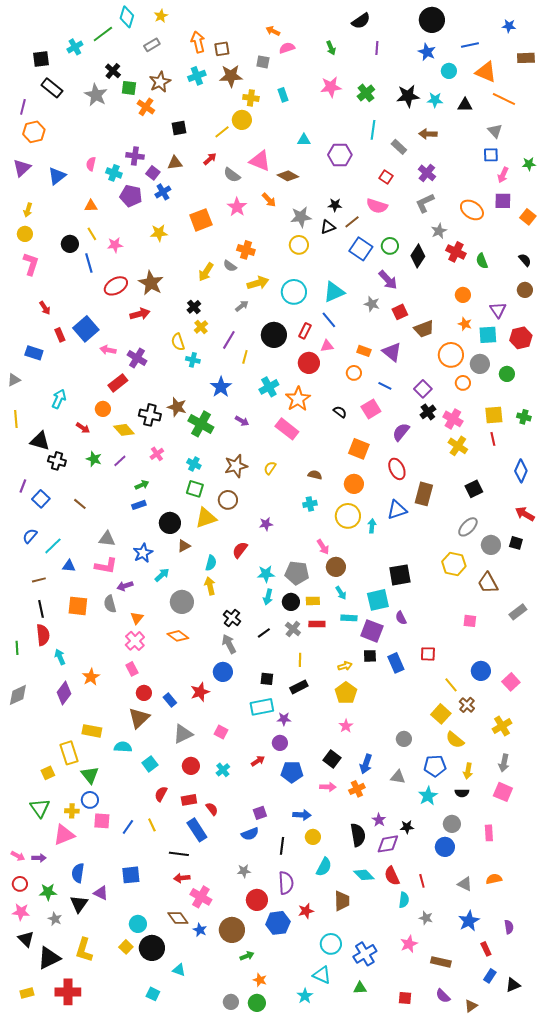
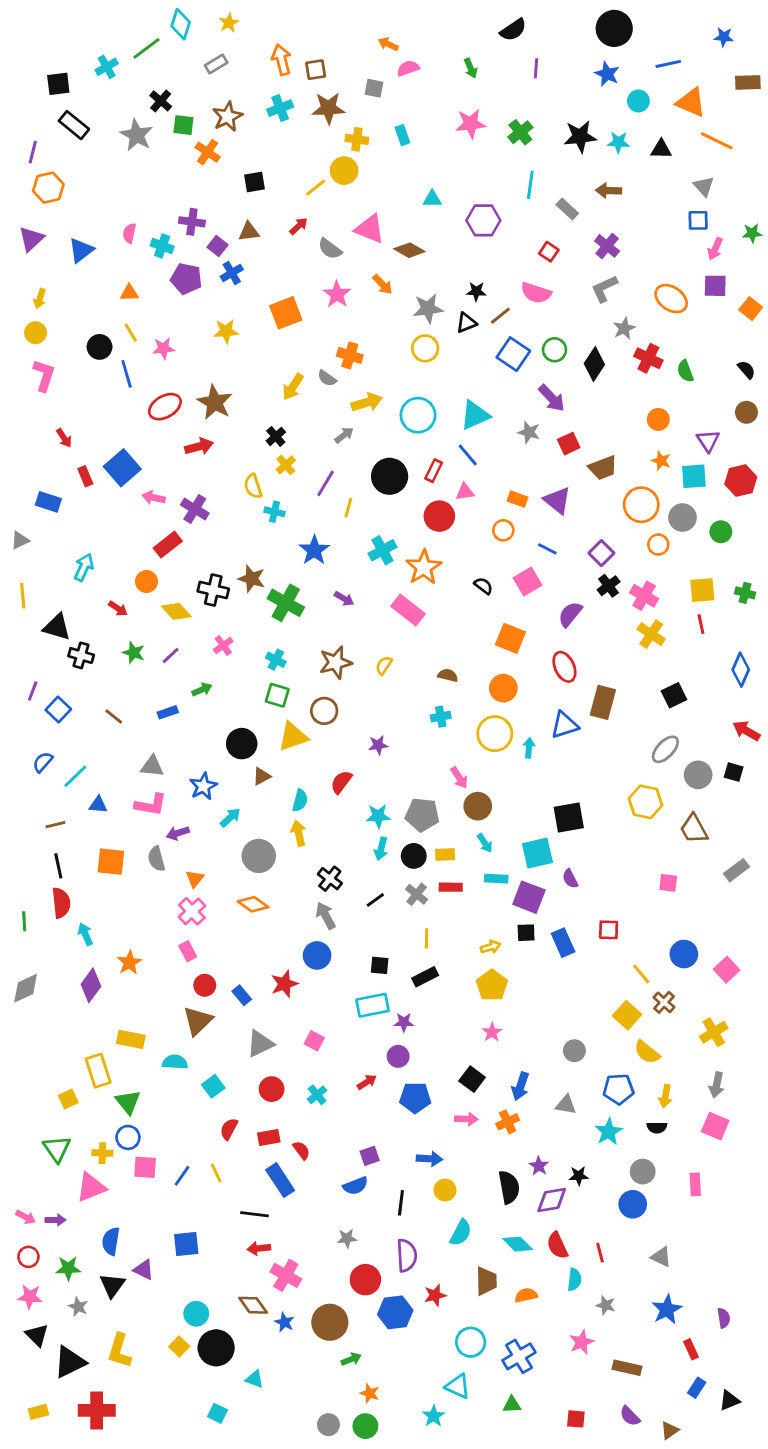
blue rectangle: (139, 505) -> (168, 712), moved
orange semicircle: (494, 879) -> (526, 1295), moved

